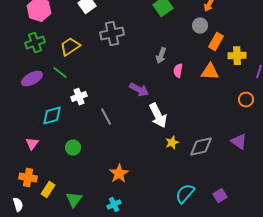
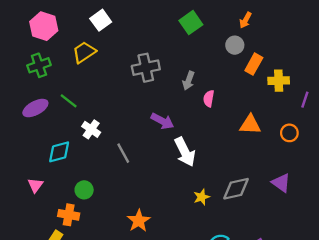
gray cross: (112, 34) -> (146, 68), moved
yellow trapezoid: (70, 47) -> (84, 52), moved
orange triangle: (210, 72) -> (250, 125), moved
white cross: (79, 97) -> (91, 129), turned -35
yellow star: (172, 143) -> (202, 197), moved
orange cross: (28, 178) -> (69, 215), moved

